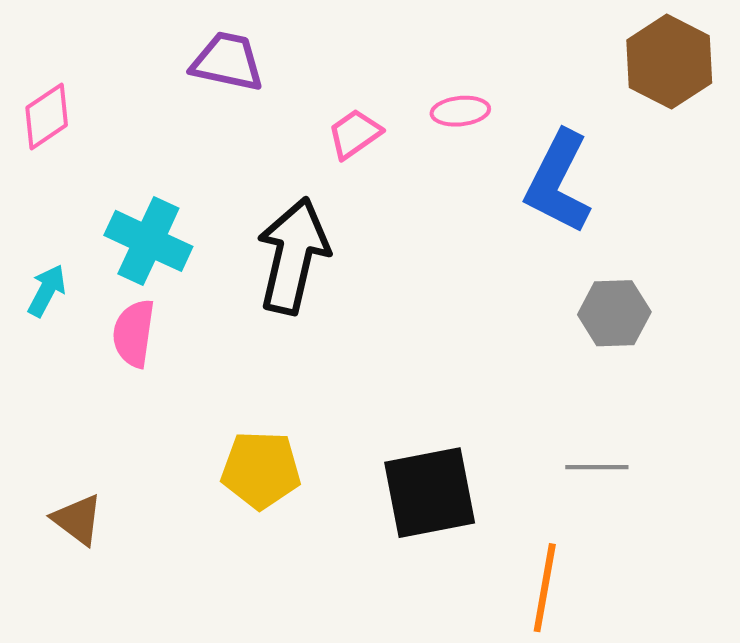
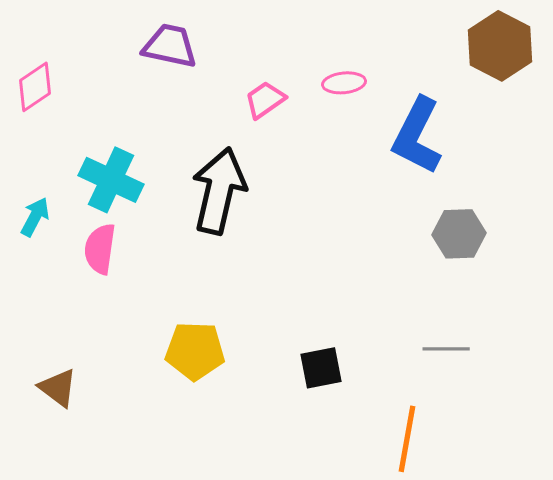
black square: (430, 493) -> (321, 368), size x0.6

